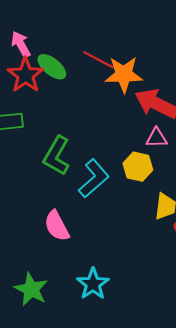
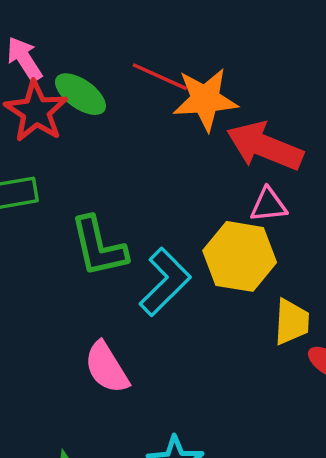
green L-shape: (57, 156) -> (99, 247), turned -39
yellow hexagon: (138, 167) -> (240, 256), size x1.4

